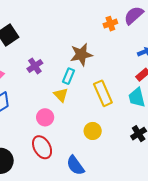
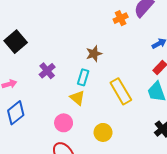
brown star: (81, 55) -> (94, 54), size x0.7
yellow circle: (93, 131) -> (103, 132), moved

